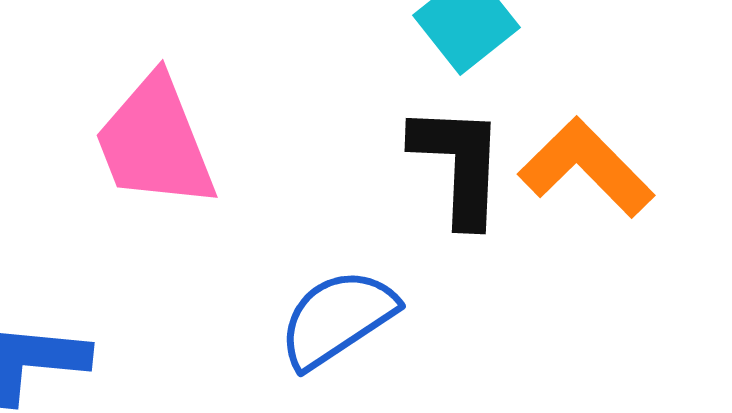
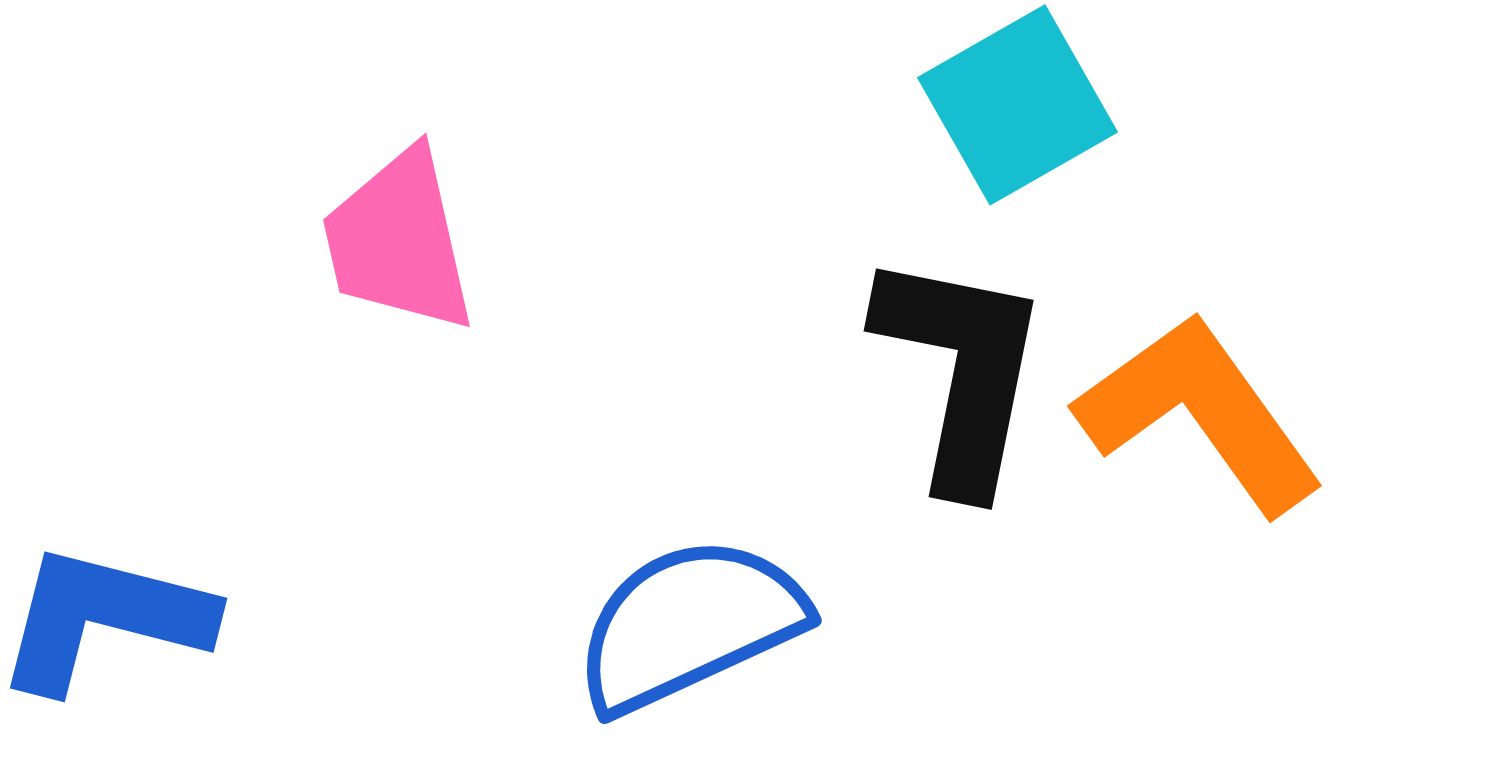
pink trapezoid: (155, 142) -> (399, 241), size x0.7

